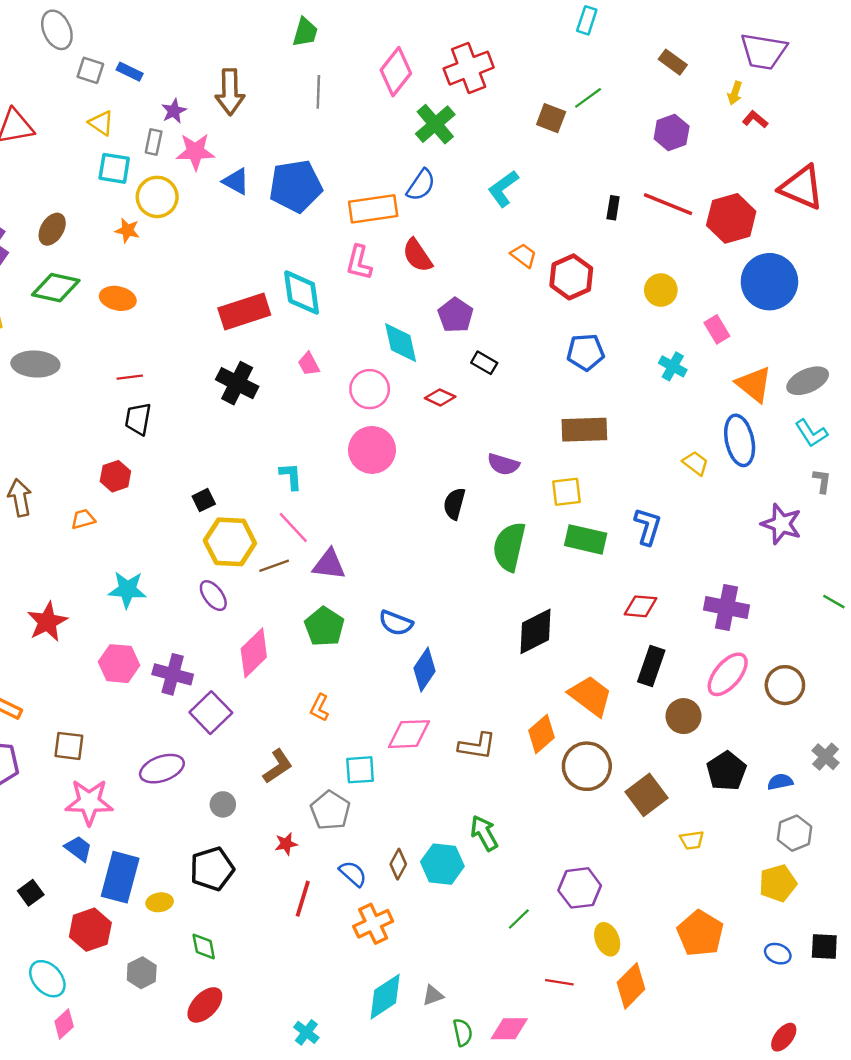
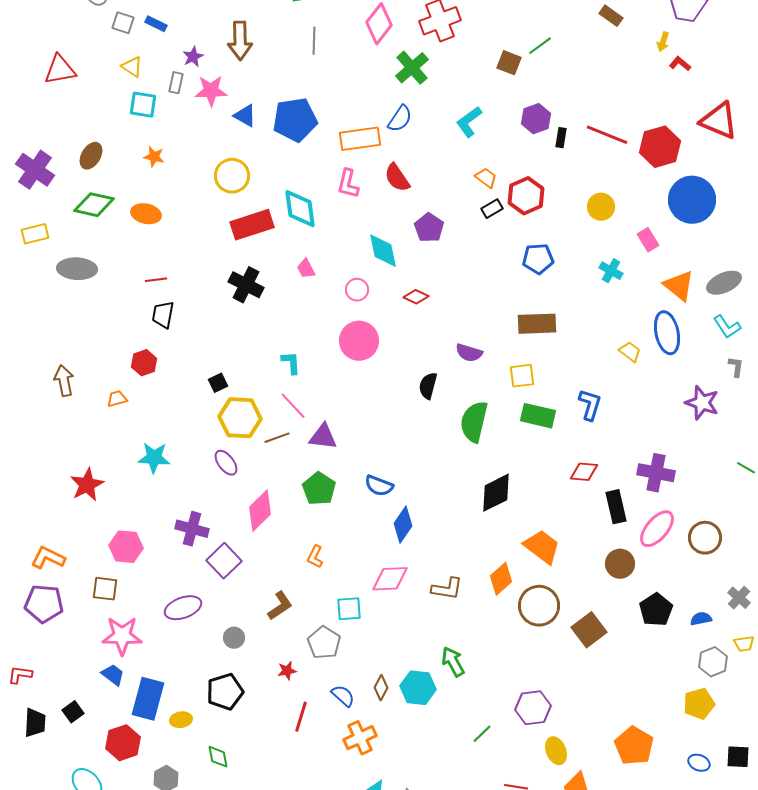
purple hexagon: (672, 132) -> (536, 119), moved
yellow circle: (157, 197) -> (232, 176), moved
black rectangle: (484, 363) -> (492, 209), moved, turned -60
pink circle: (370, 389) -> (357, 290), size x0.7
pink hexagon: (119, 664) -> (126, 547), moved
black rectangle: (651, 666) -> (616, 507), moved, turned -32
yellow trapezoid: (692, 840) -> (744, 644), moved

